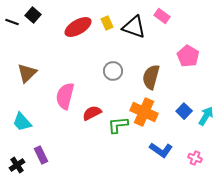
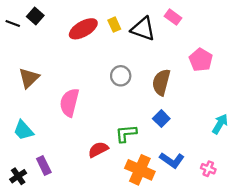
blue square: (184, 111) -> (161, 119), moved
orange cross: (144, 112) -> (140, 170), moved
red semicircle: (92, 113) -> (98, 150), moved

